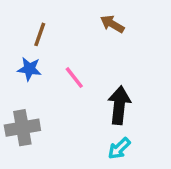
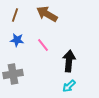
brown arrow: (112, 24) -> (47, 14), moved, size x1.5
brown line: (40, 34) -> (15, 15), moved

